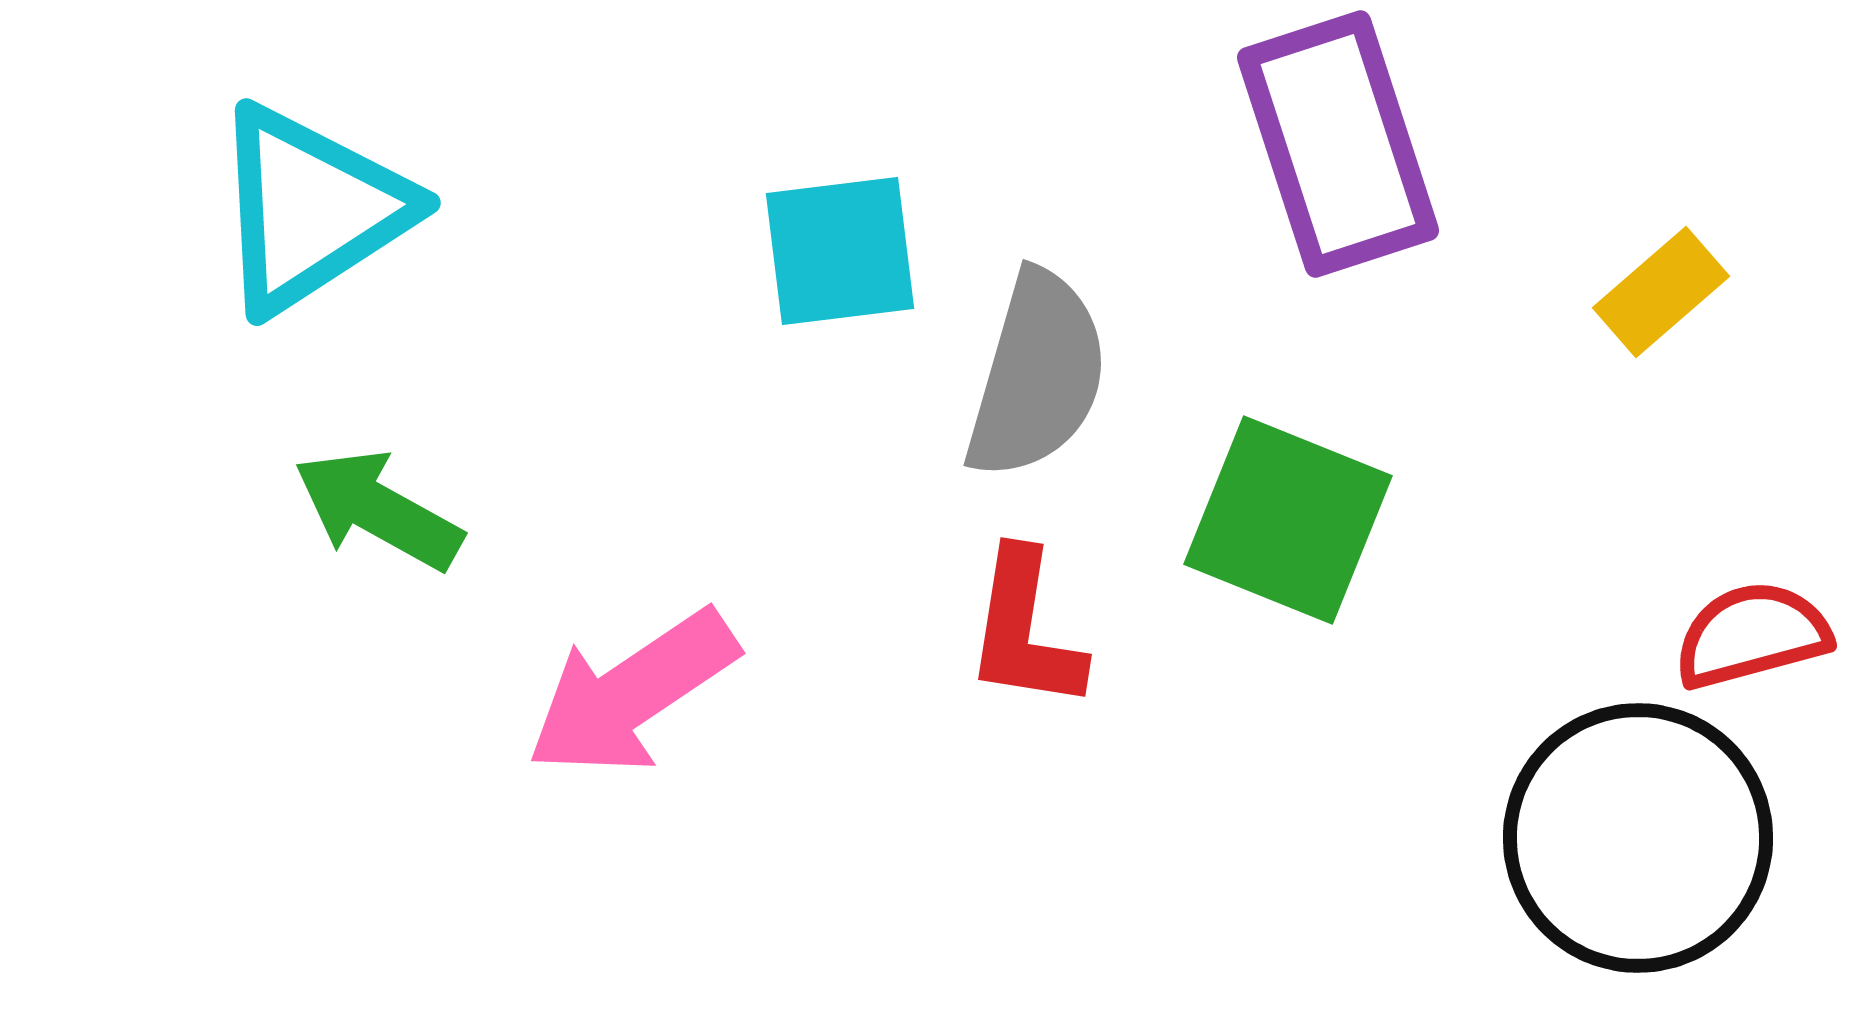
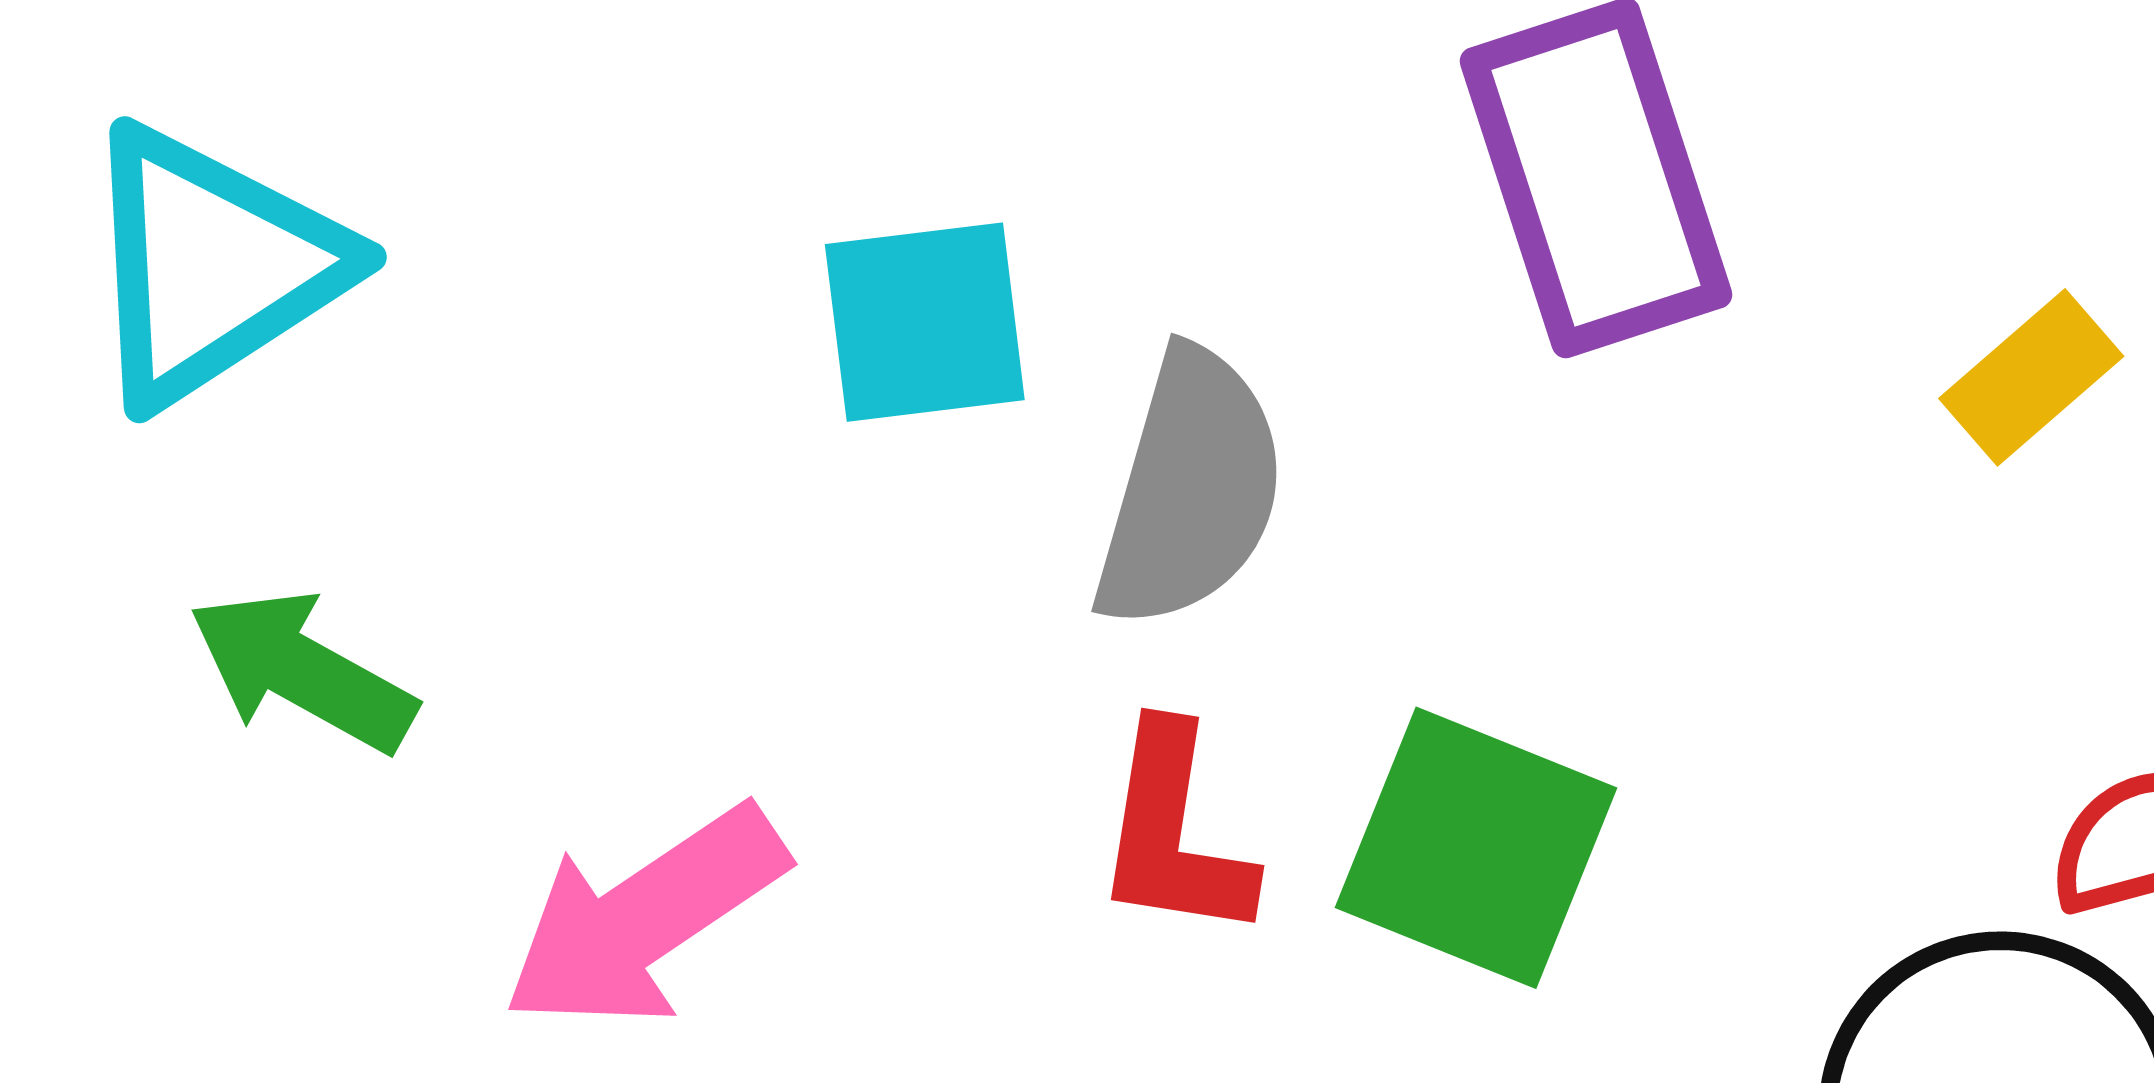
green square: (1288, 520) -> (1476, 848), moved

